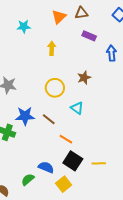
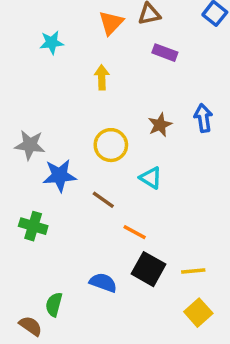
blue arrow: (112, 53) -> (203, 118), moved
blue star: (25, 116) -> (60, 176), moved
green semicircle: (28, 180) -> (54, 305), moved, turned -32
yellow square: (64, 184) -> (198, 313), moved

